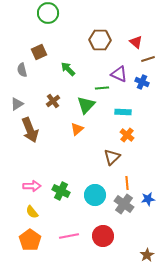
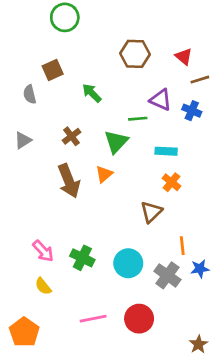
brown arrow: (30, 130) -> (69, 181), moved
orange line: (127, 183) -> (182, 246), moved
pink arrow: (32, 186) -> (43, 251), turned 48
orange pentagon: (30, 240) -> (24, 332), moved

